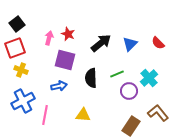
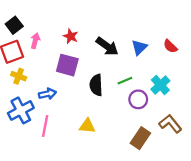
pink arrow: (49, 38) -> (35, 41), moved
black arrow: (101, 43) -> (107, 46), turned 75
blue arrow: (59, 86) -> (47, 94), moved

